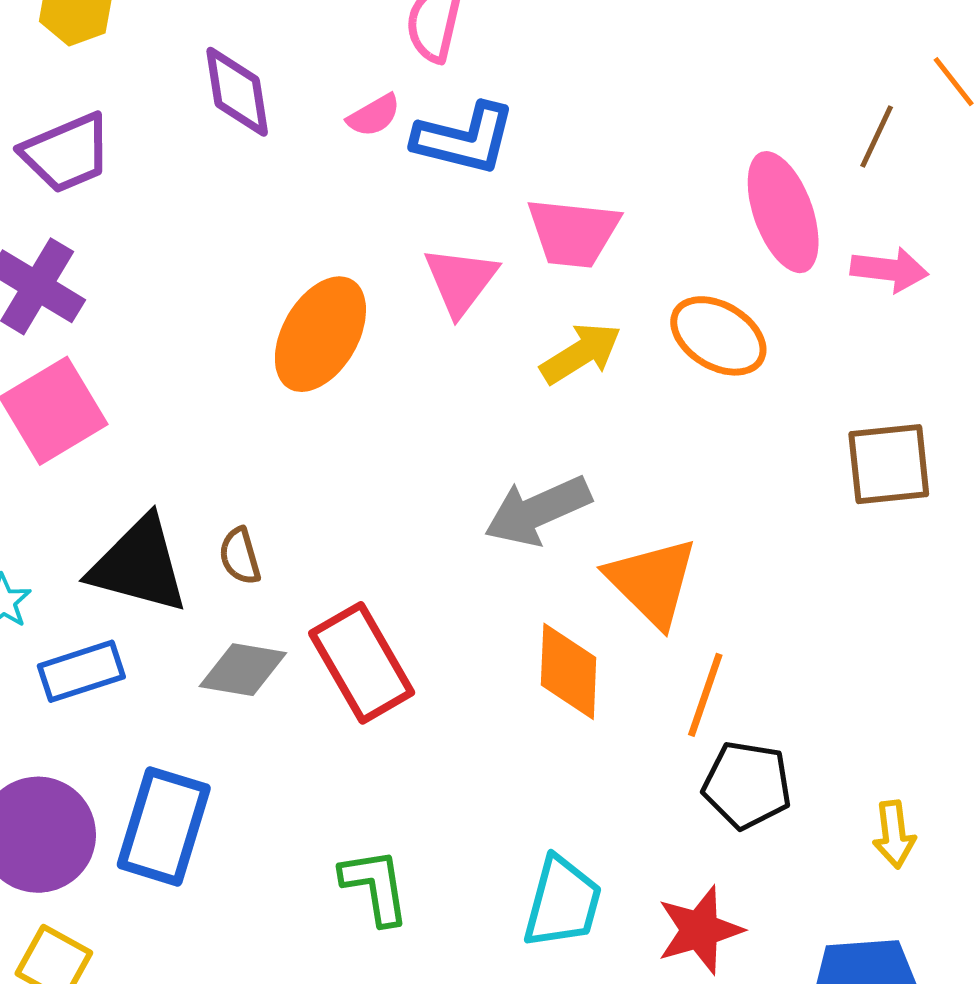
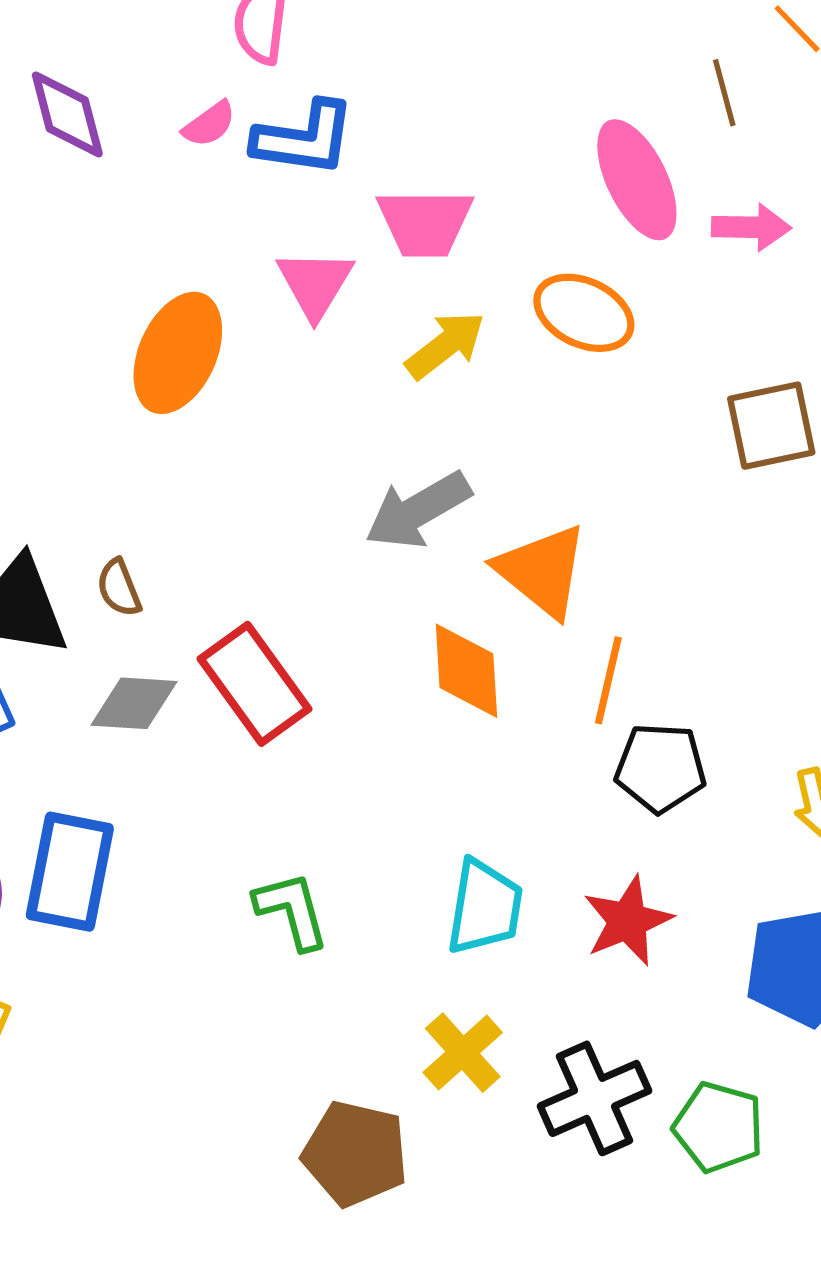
brown line: (877, 136) -> (724, 93), turned -34

